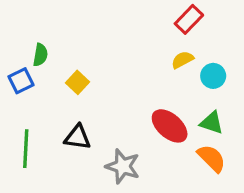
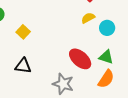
orange semicircle: (212, 158) -> (106, 79), turned 78
gray star: (123, 166) -> (63, 84), moved

